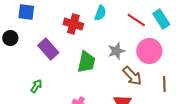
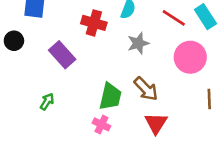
gray star: (116, 51) -> (138, 43), moved
green trapezoid: (86, 62) -> (110, 97), moved
brown arrow: (132, 76) -> (146, 89), moved

